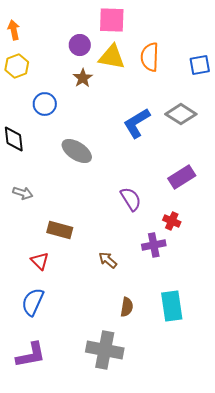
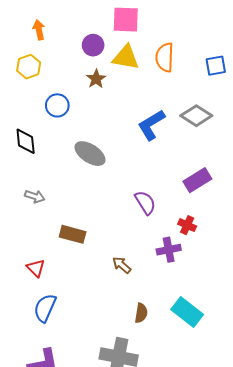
orange arrow: (14, 30) -> (39, 30), moved
red triangle: (40, 261) -> (36, 268), moved
cyan rectangle: (172, 306) -> (187, 312), turned -44

